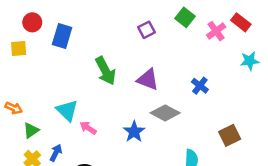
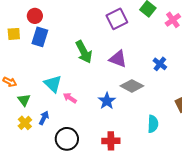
red circle: (32, 22) -> (35, 16), moved
purple square: (147, 30) -> (117, 19), size x1.5
blue rectangle: (62, 36) -> (40, 37), moved
green triangle: (31, 130) -> (24, 100), turned -32

